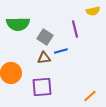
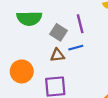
purple line: (75, 29) -> (80, 24), moved

